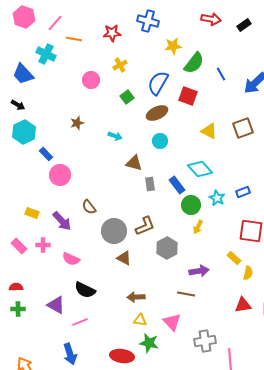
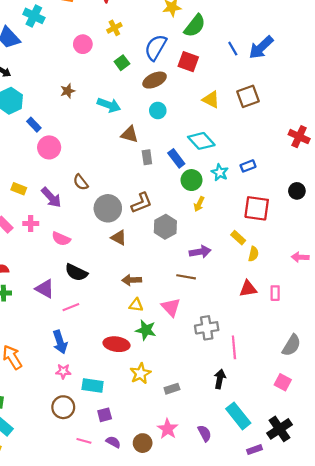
blue line: (221, 74) -> (233, 49), moved
cyan arrow: (115, 136) -> (109, 105), size x1.5

